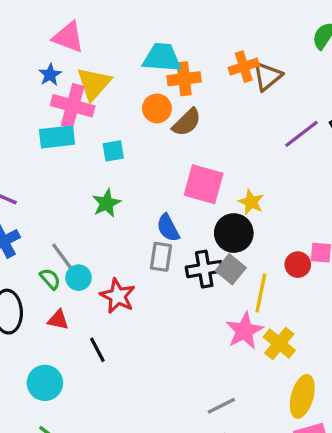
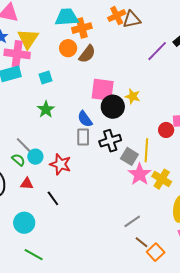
brown triangle: (267, 76) -> (132, 19), turned 36
black circle: (234, 233) -> (113, 107), moved
gray square: (231, 269) -> (129, 156), moved

